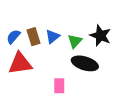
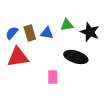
blue triangle: (52, 37) -> (47, 33), turned 48
green triangle: (75, 41) -> (67, 25), moved, turned 40

